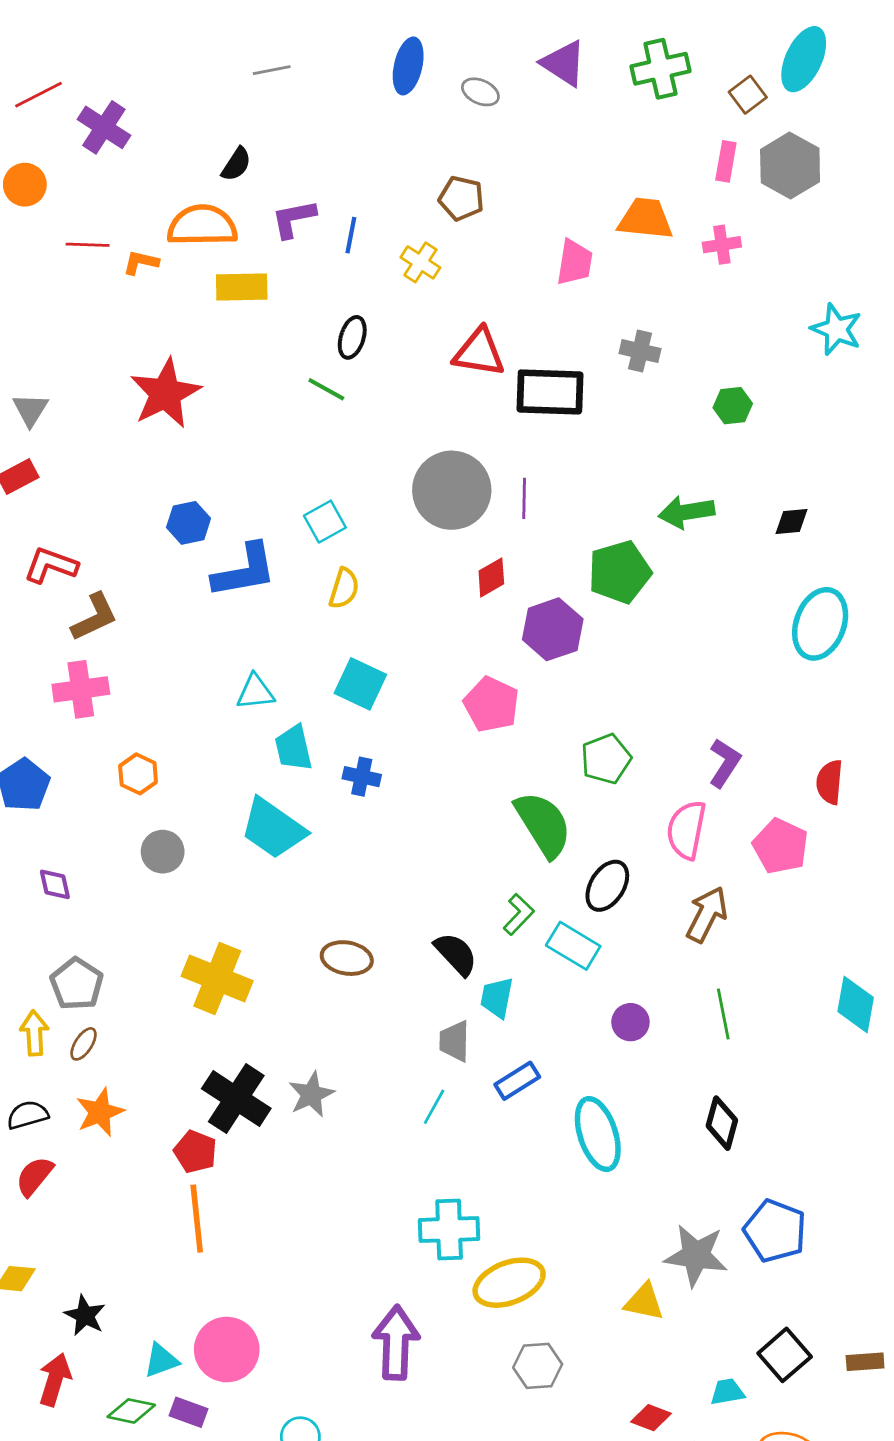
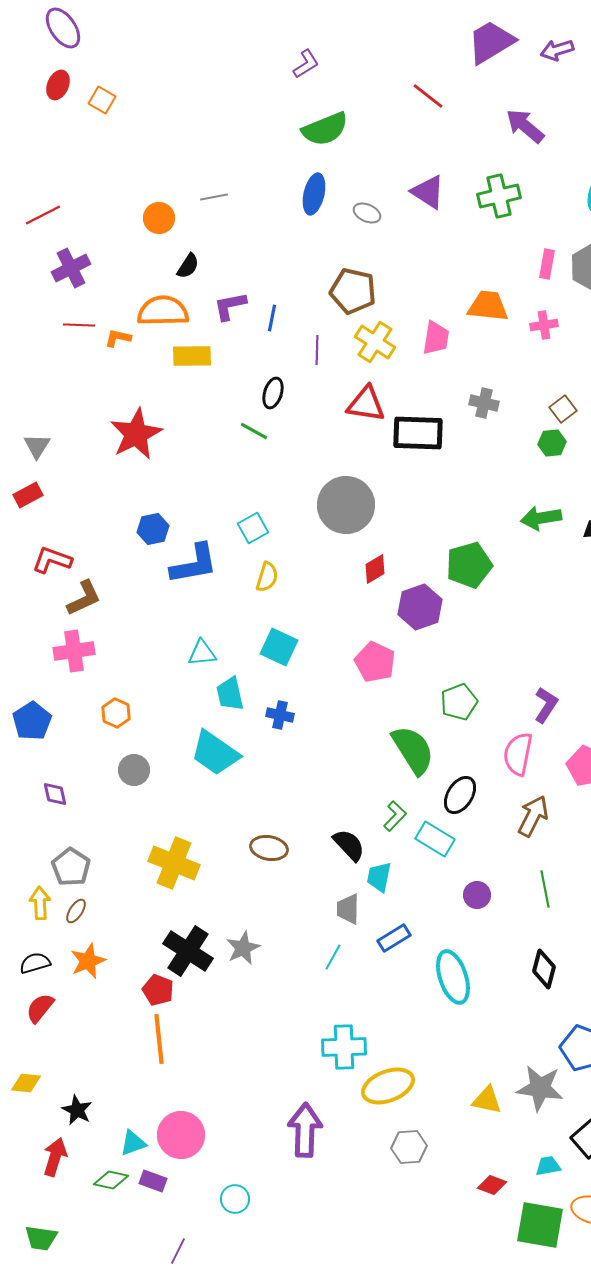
brown square: (748, 95) -> (563, 409), moved
purple cross: (104, 127) -> (71, 268), moved, turned 30
orange circle: (25, 185) -> (159, 218), moved
brown pentagon: (461, 198) -> (353, 291), size x1.4
yellow cross: (420, 262) -> (375, 342), moved, size x1.4
purple line: (524, 498) -> (317, 350), moved
green arrow: (686, 512) -> (541, 518), moved
gray star: (696, 1255) -> (540, 1088), moved

